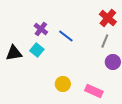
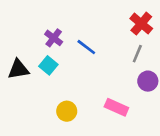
yellow circle: (63, 84) -> (67, 111), moved
pink rectangle: (94, 91) -> (116, 107), moved

